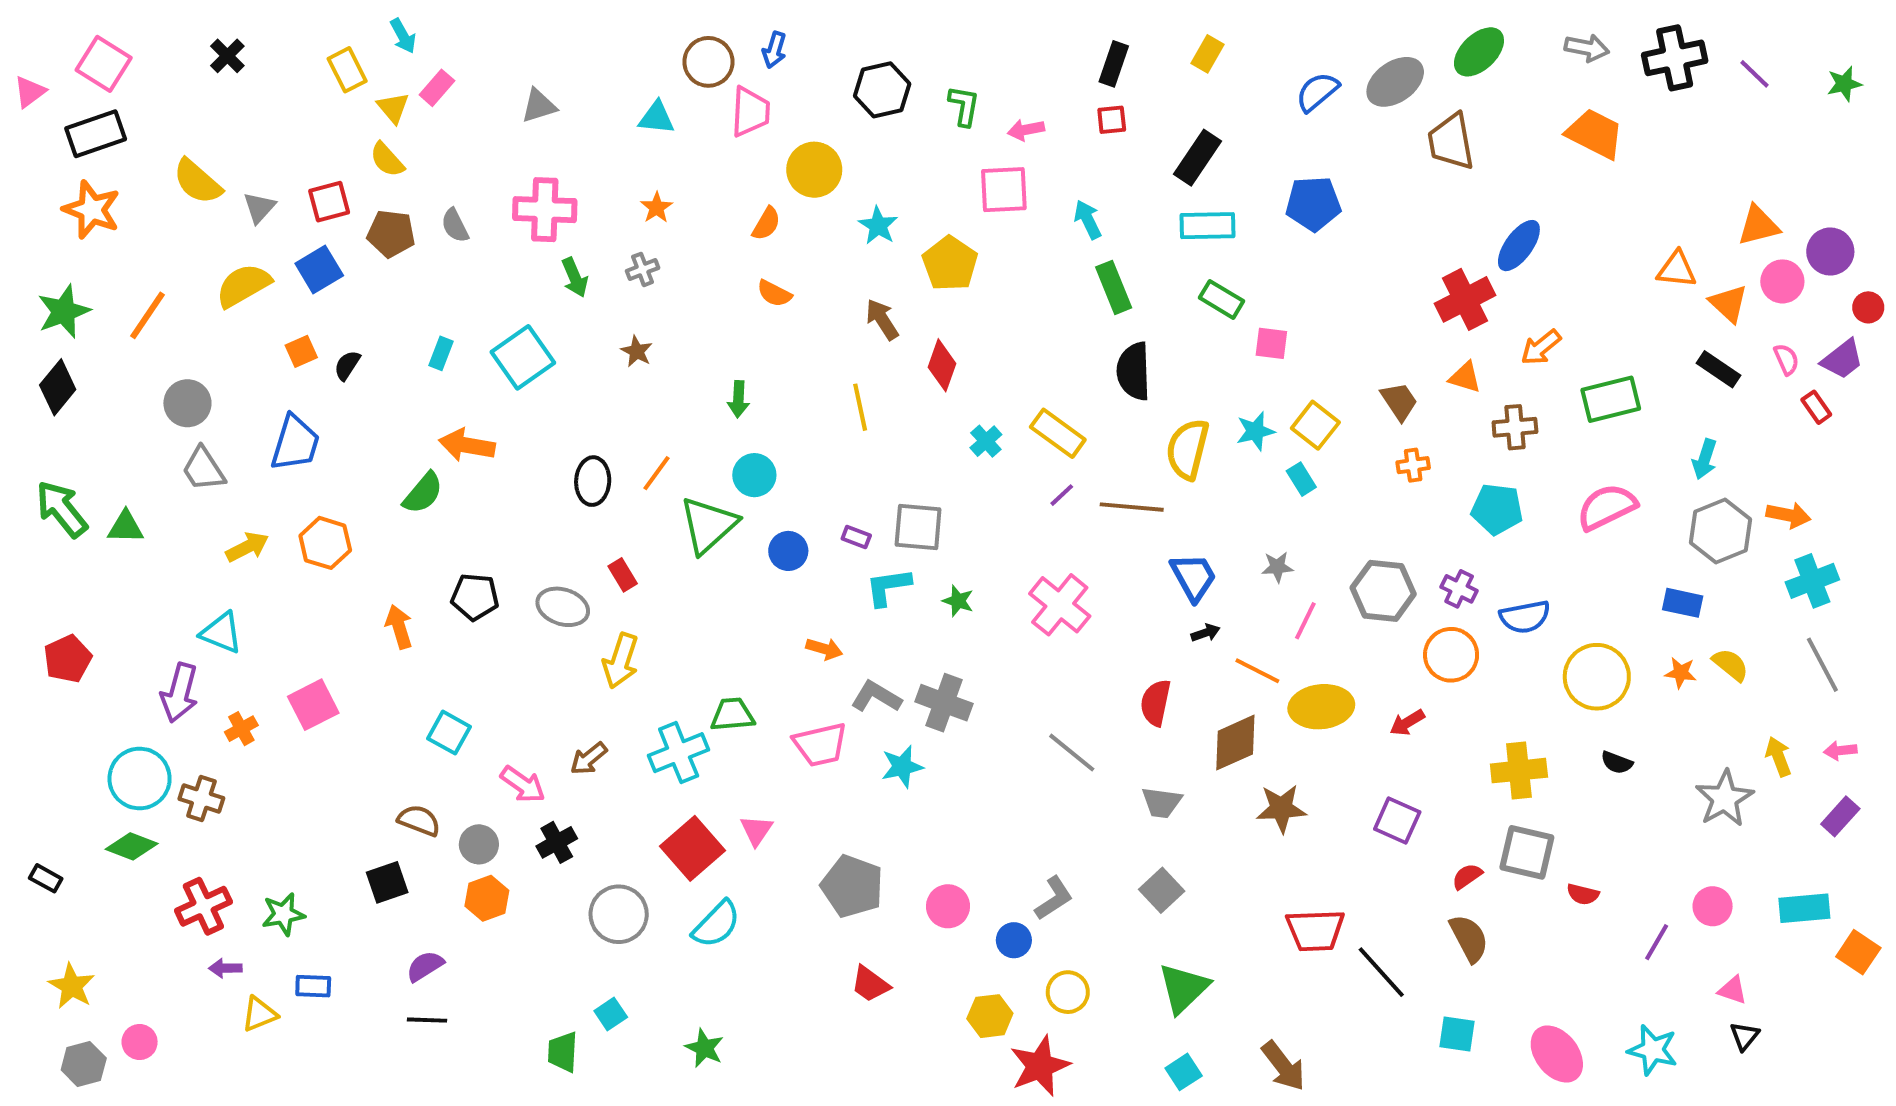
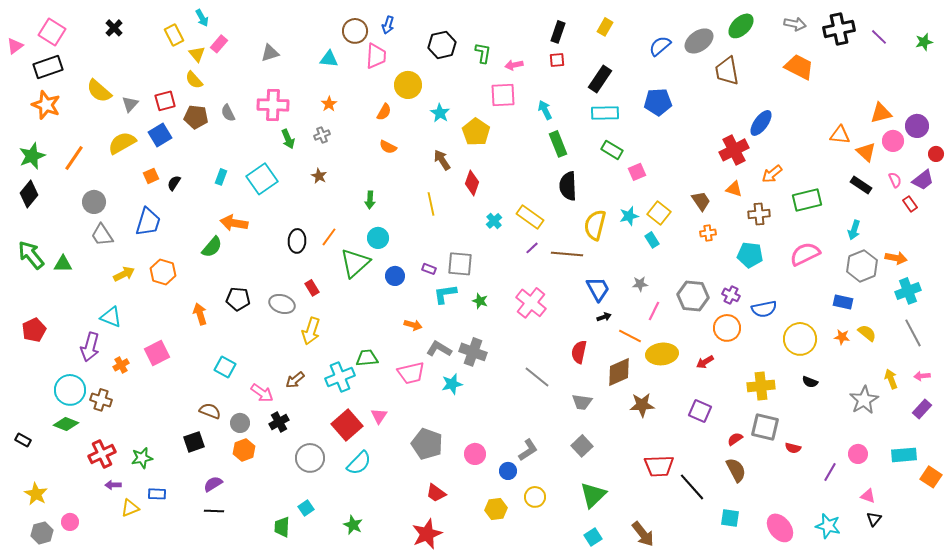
pink square: (1271, 343) -> (637, 172), turned -30
red star: (1040, 1066) -> (427, 534), moved

